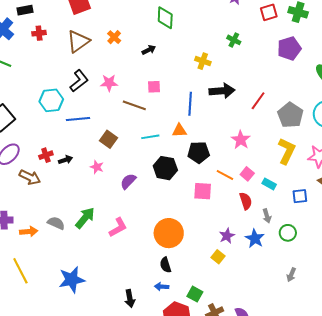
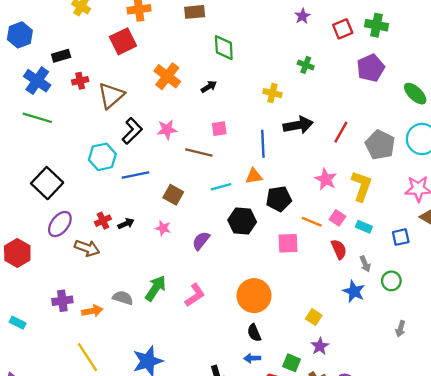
orange cross: (114, 37) -> (167, 76), size x1.6
brown triangle: (78, 41) -> (111, 96), moved
yellow L-shape: (287, 151) -> (362, 186), moved
purple star: (227, 236) -> (320, 346), moved

